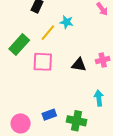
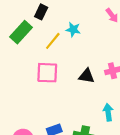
green rectangle: (19, 44) -> (21, 32), moved

